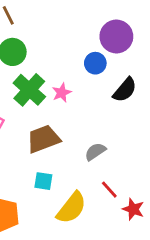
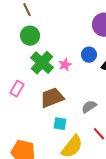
blue circle: (95, 63) -> (89, 55), moved
cyan square: (43, 181) -> (60, 124), moved

